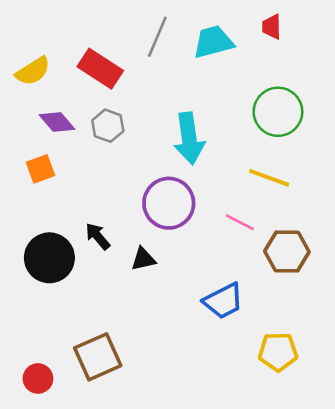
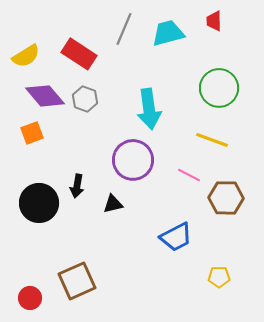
purple diamond: (57, 122) -> (45, 96), size x1.4
black arrow: (98, 236) -> (77, 186), turned -130
yellow pentagon: (278, 352) -> (219, 277), size x0.7

